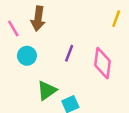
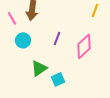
pink diamond: (103, 63) -> (84, 46), turned 40

